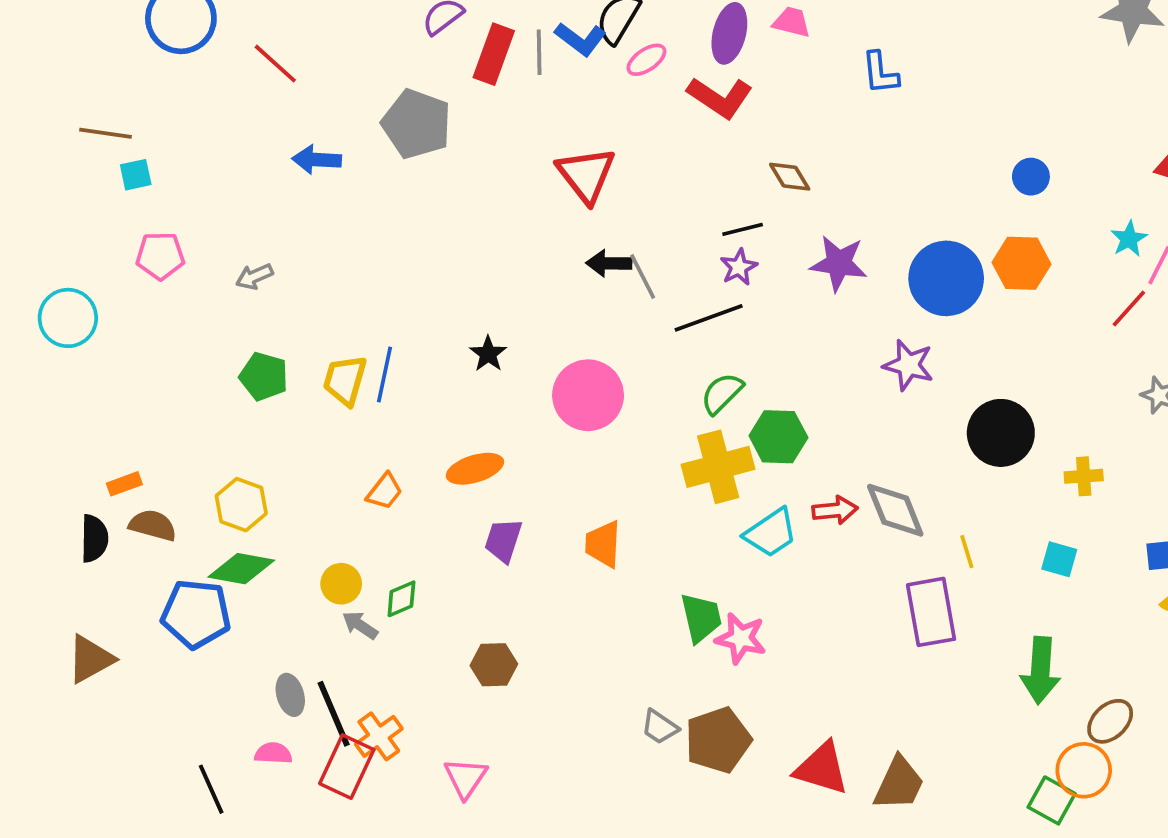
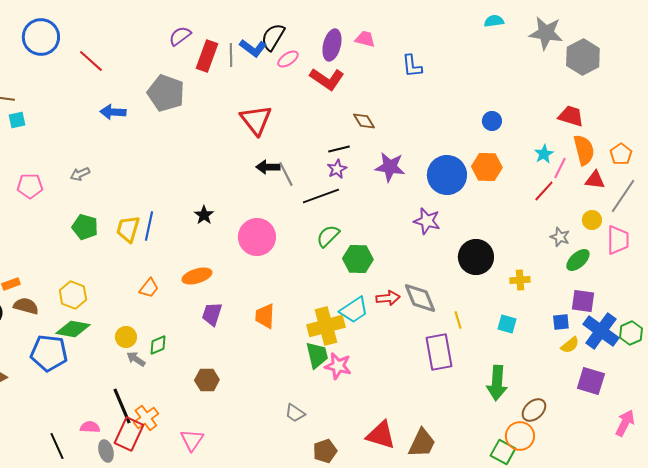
pink pentagon: (160, 256) -> (30, 186), moved
yellow cross: (718, 467) -> (326, 326), moved
gray ellipse: (290, 695) -> (106, 451), moved
brown pentagon: (718, 740) -> (325, 451), moved, size x0.7

